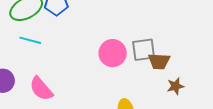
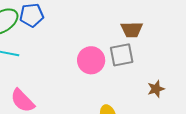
brown trapezoid: (159, 61) -> (132, 30), moved

